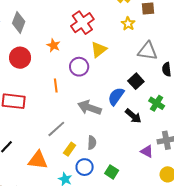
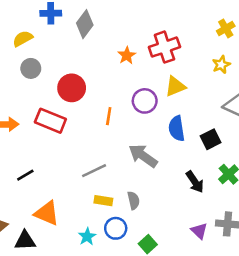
orange star: (54, 45) -> (127, 55), moved
red circle: (20, 58) -> (72, 88), moved
blue semicircle: (116, 96) -> (177, 128), moved, turned -60
gray semicircle: (92, 143) -> (134, 200), turned -32
yellow rectangle: (70, 149) -> (103, 201), turned 48
orange triangle: (38, 160) -> (47, 213), moved

